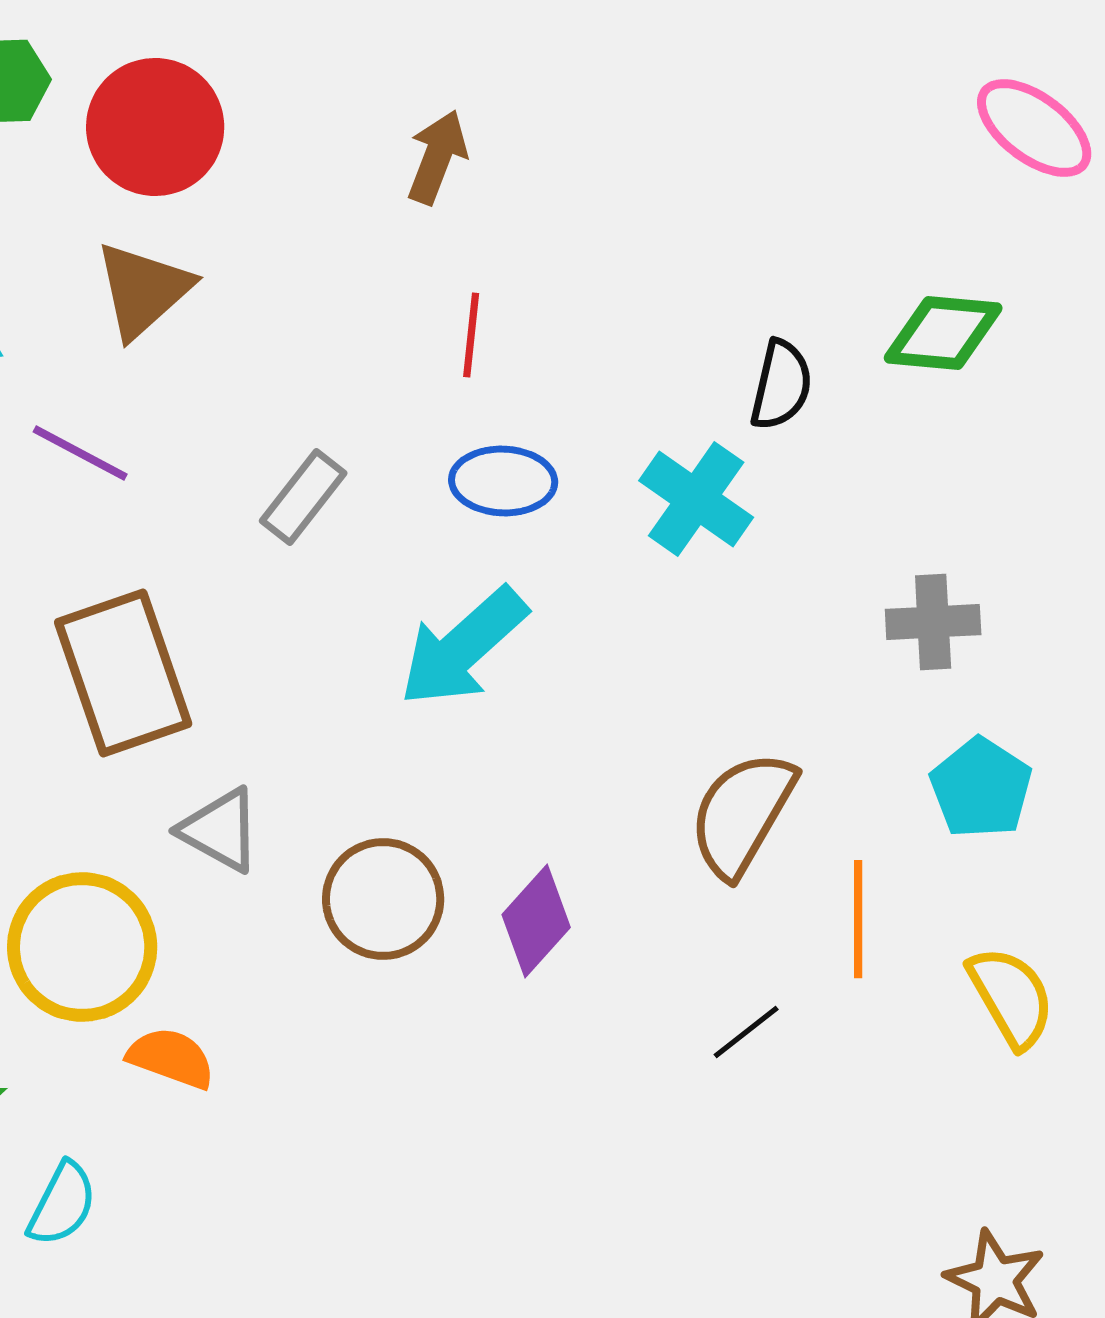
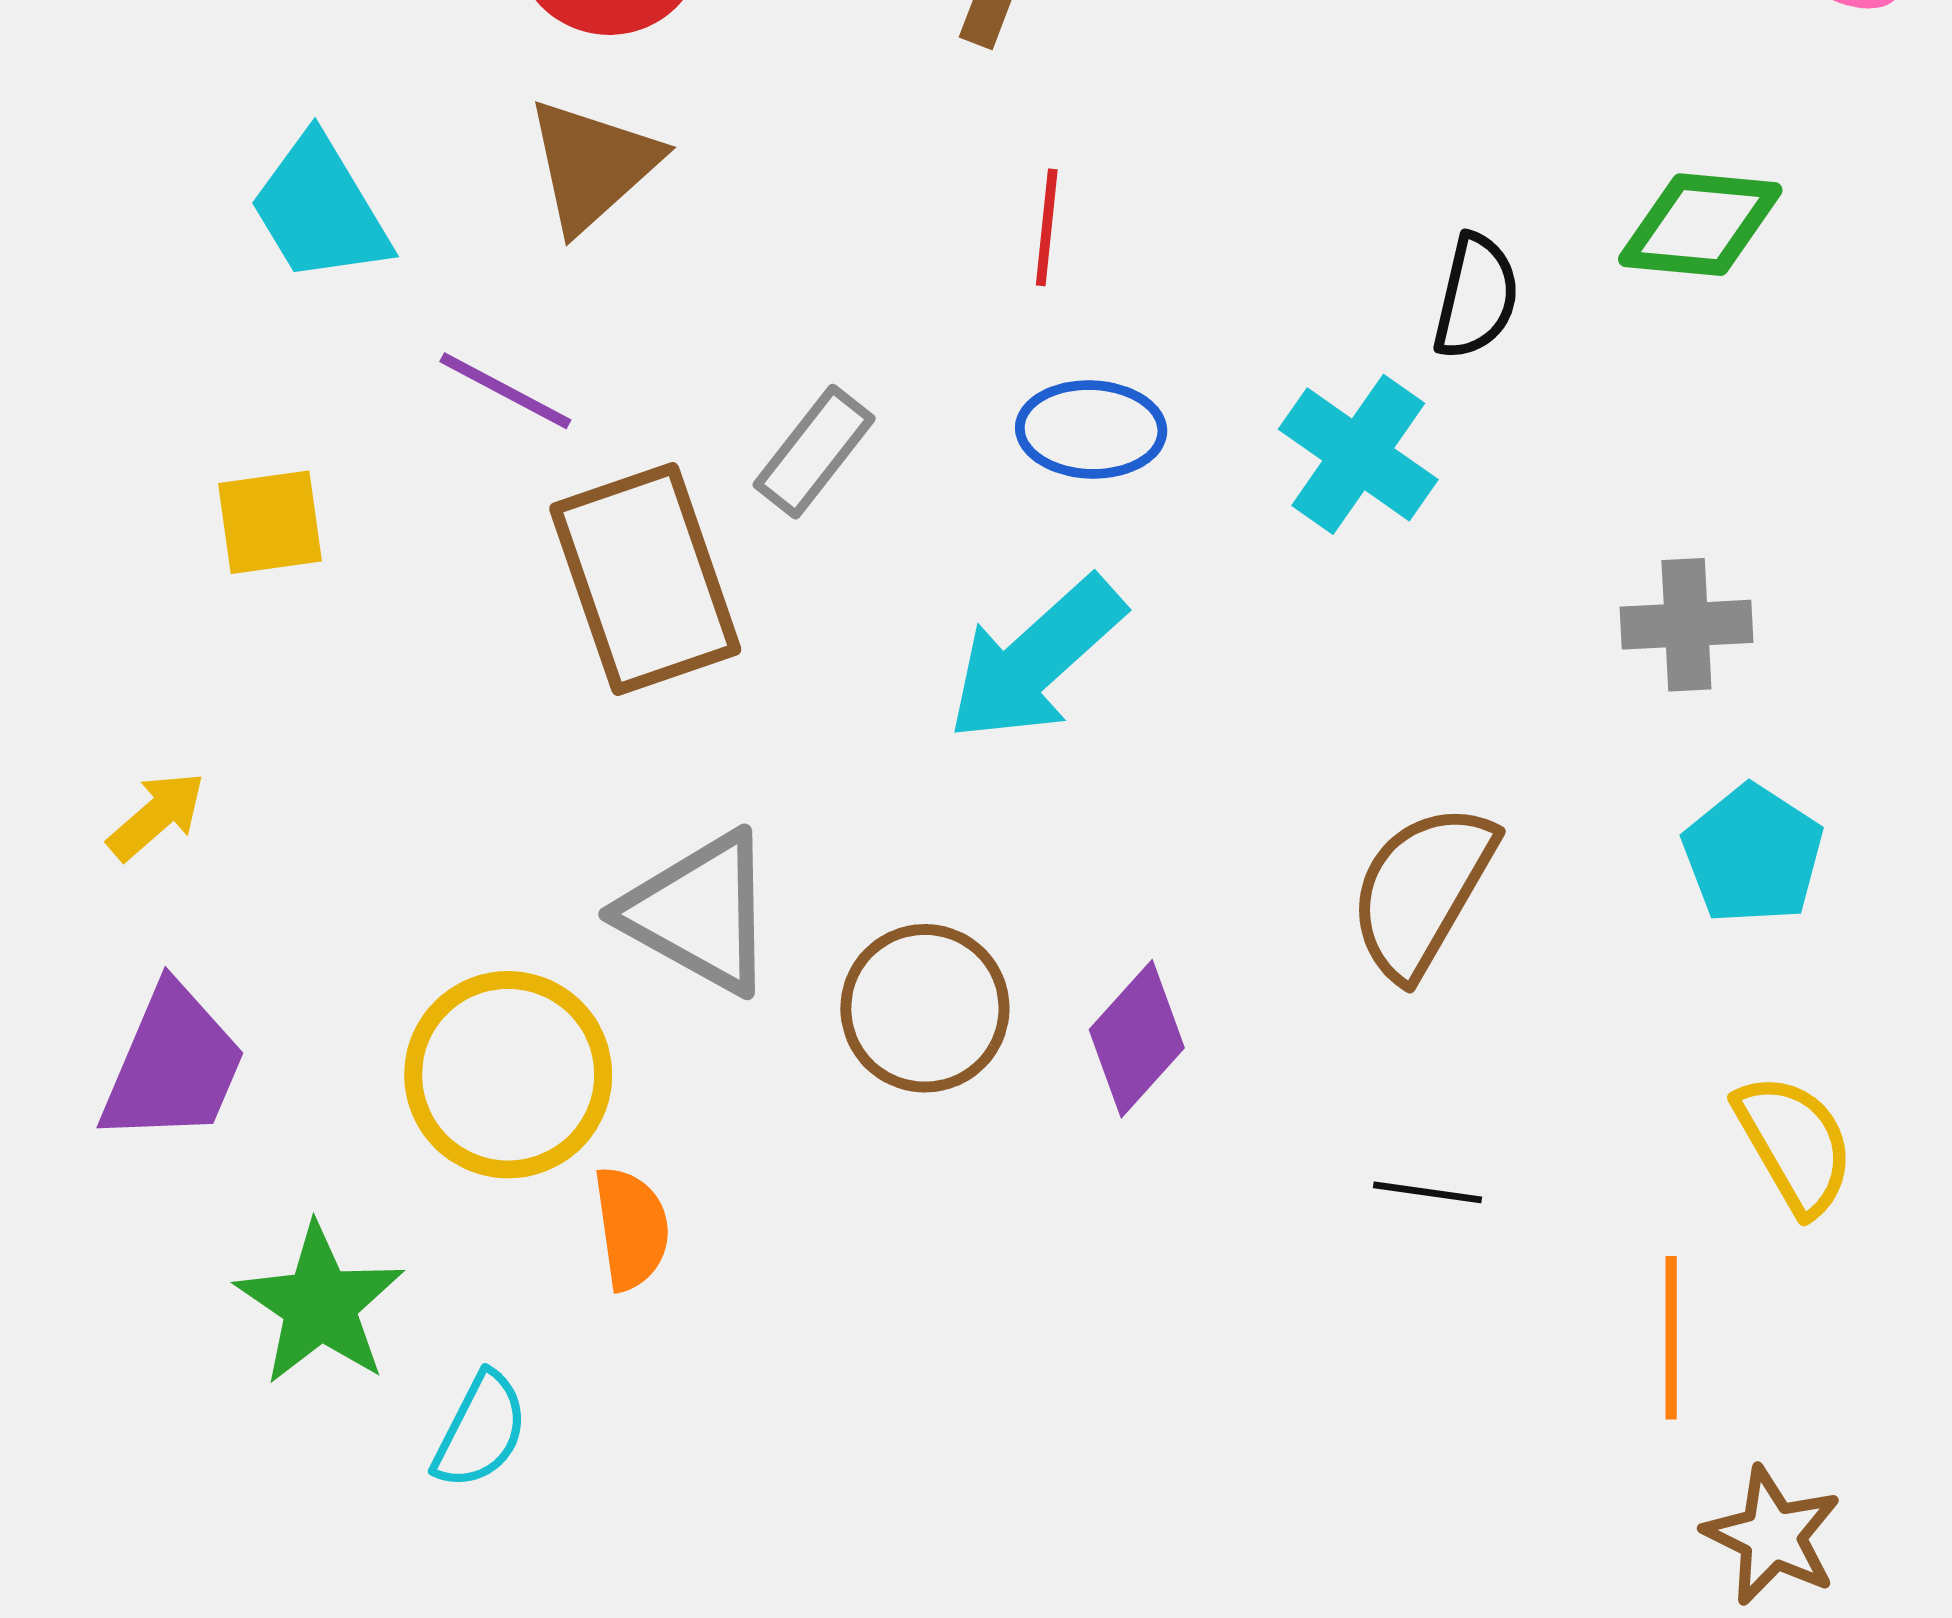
brown rectangle: (123, 673) -> (645, 579), moved
gray triangle: (220, 830) -> (699, 913), size x1.4
orange line: (858, 919) -> (1671, 1338), moved
black line: (746, 1032) -> (1428, 1192), turned 46
orange semicircle: (171, 1058) -> (631, 1228), turned 62

